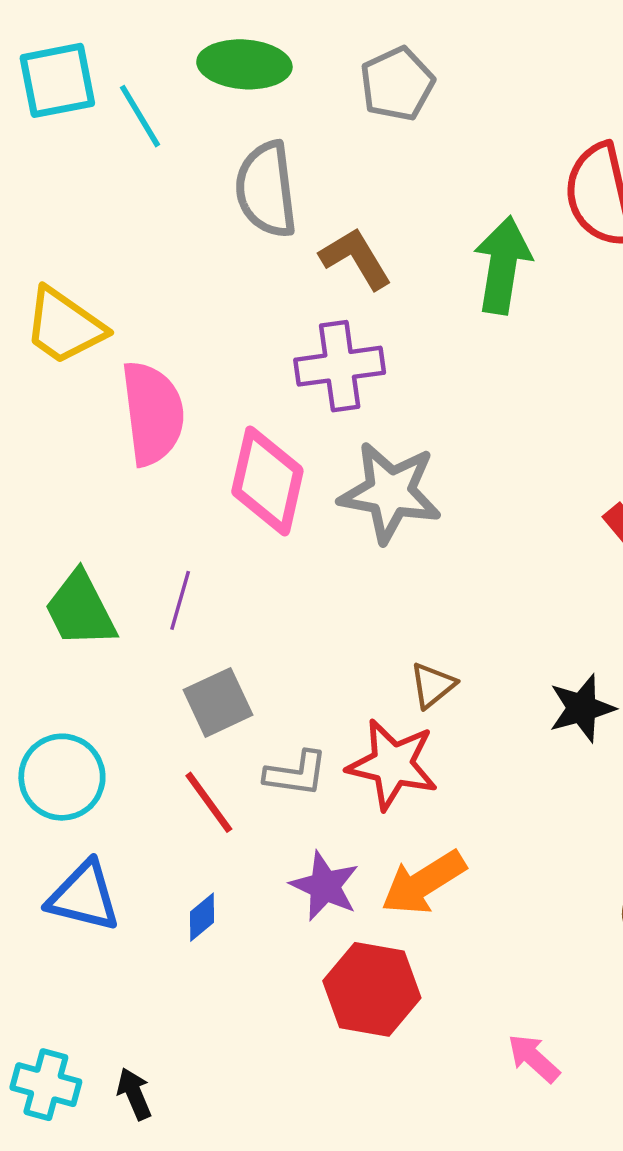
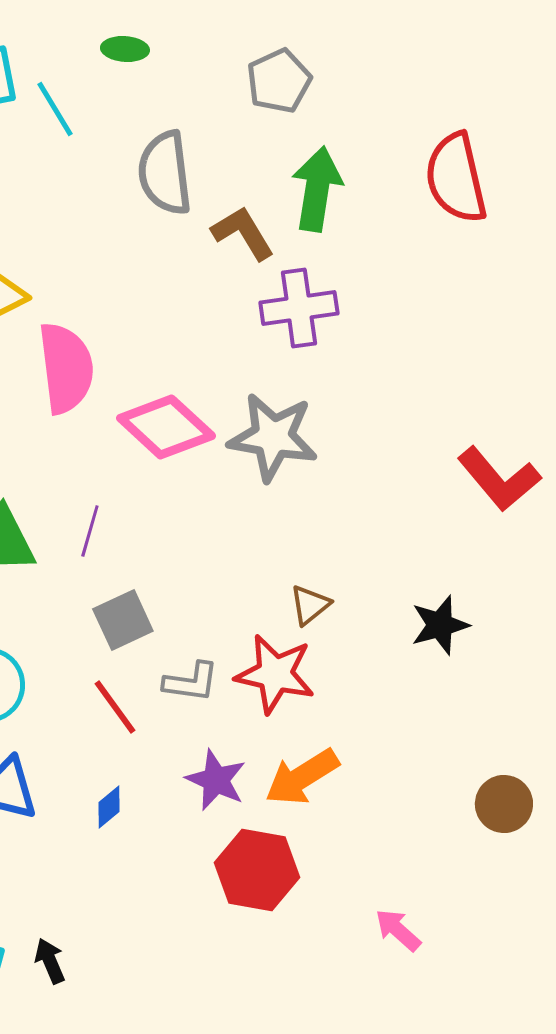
green ellipse: (244, 64) -> (125, 49), moved, size x0.6
green arrow: (503, 265) -> (317, 189), moved
purple cross: (340, 366) -> (299, 308), moved
pink diamond: (267, 481) -> (166, 427), turned -60

